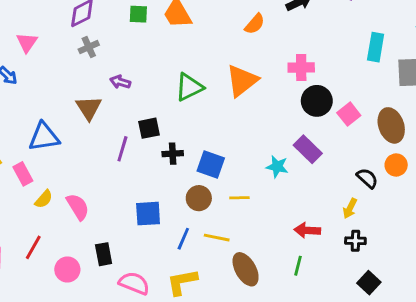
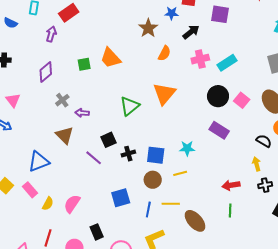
gray cross: (89, 47) -> (62, 100), moved
cyan rectangle: (376, 47) -> (227, 63), moved, turned 60
pink cross: (301, 68) -> (200, 59), moved
purple line: (122, 149) -> (94, 158), turned -54
cyan star: (277, 167) -> (187, 148), moved
pink semicircle: (78, 207) -> (72, 204), turned -102
yellow arrow: (350, 208) -> (257, 164), turned 152

